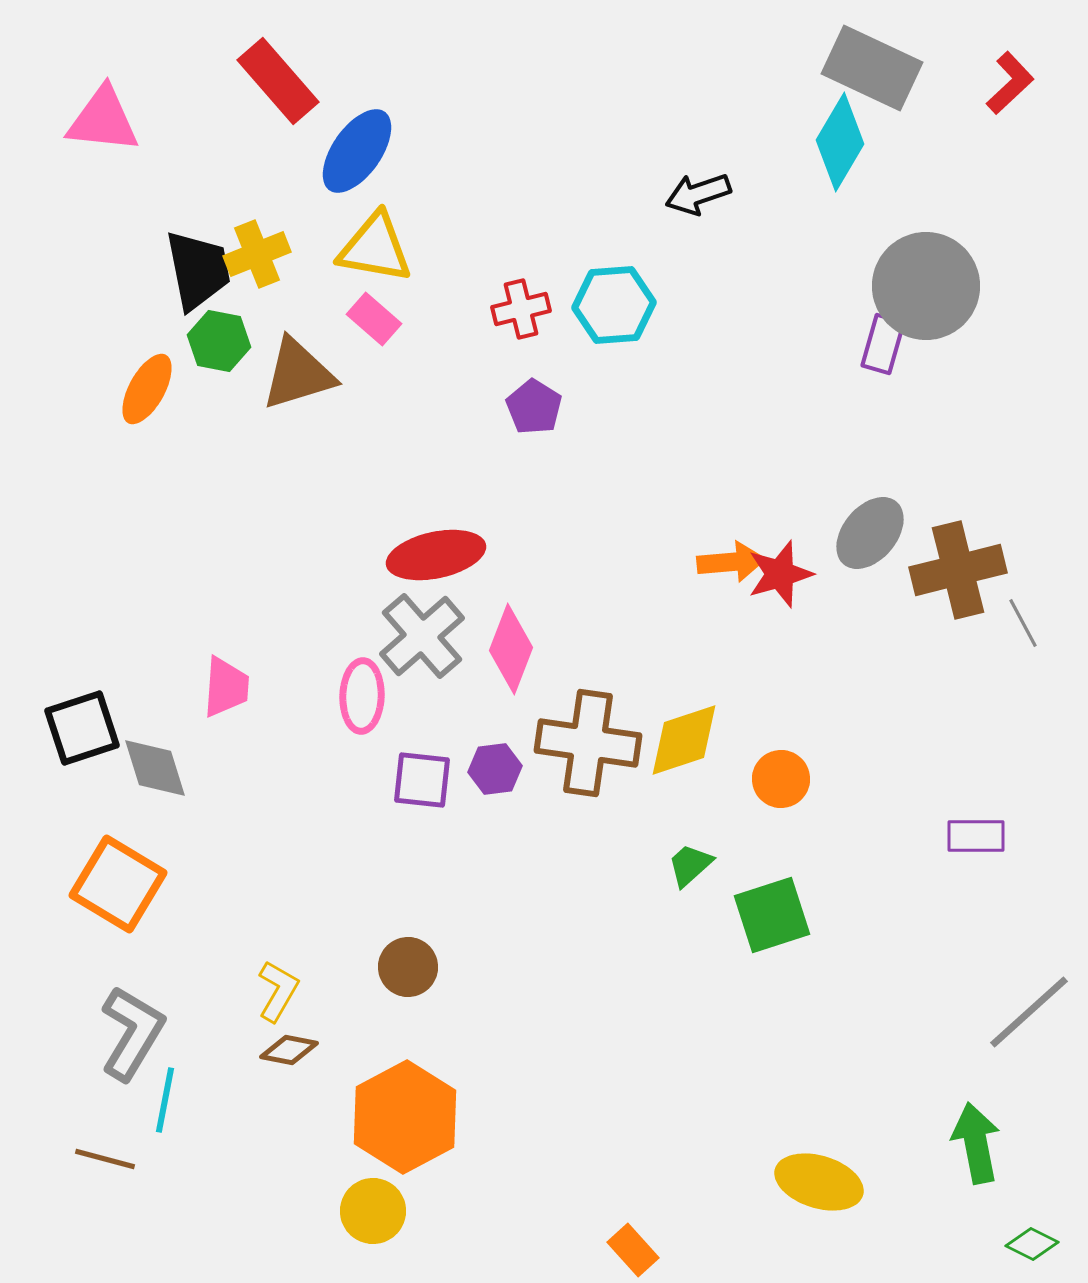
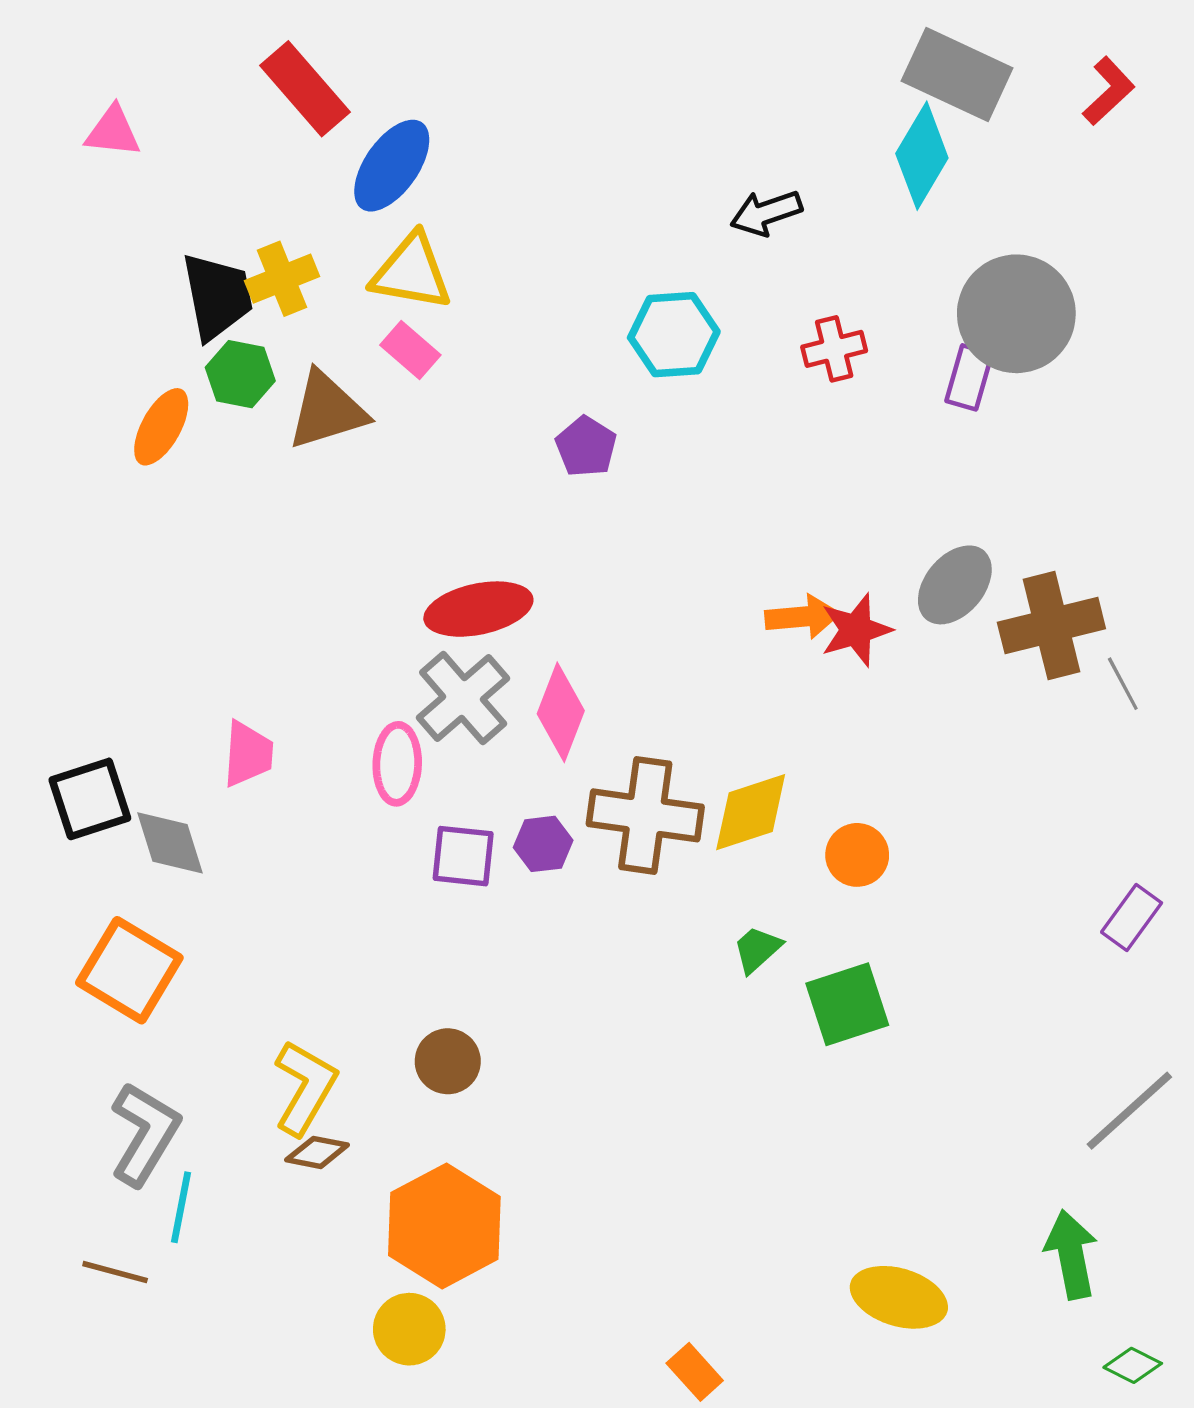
pink triangle: (103, 120) -> (113, 132), size x0.7
red cross: (521, 309) -> (834, 349), moved
purple rectangle: (976, 836) -> (1132, 918), moved, turned -54
yellow L-shape: (278, 991) -> (305, 1088), size x1.4

